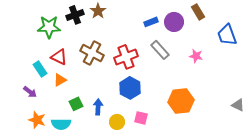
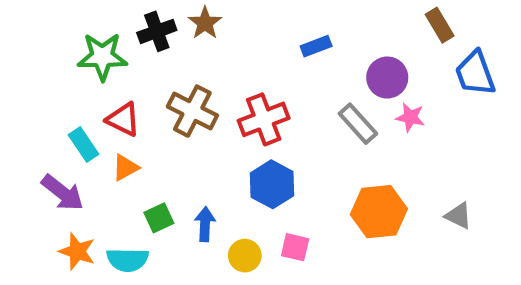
brown rectangle: (198, 12) -> (440, 25), moved
purple circle: (174, 22) -> (387, 78), moved
gray rectangle: (160, 50) -> (358, 124), moved
purple arrow: (30, 92) -> (63, 193), size x1.5
gray triangle: (238, 105) -> (458, 216), moved

